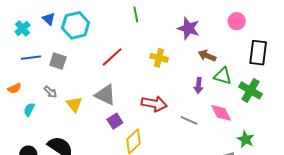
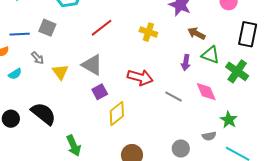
blue line: (31, 58) -> (20, 34), moved
cyan semicircle: (29, 110) -> (15, 74), turned -152

